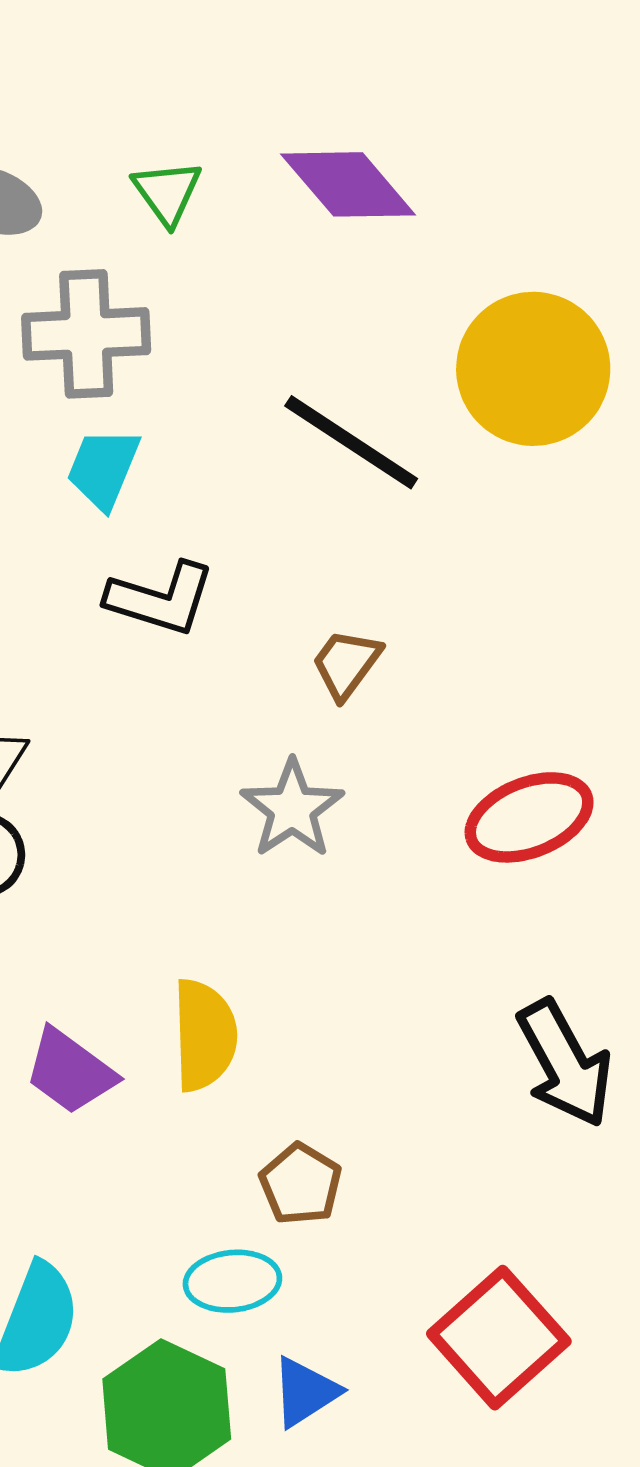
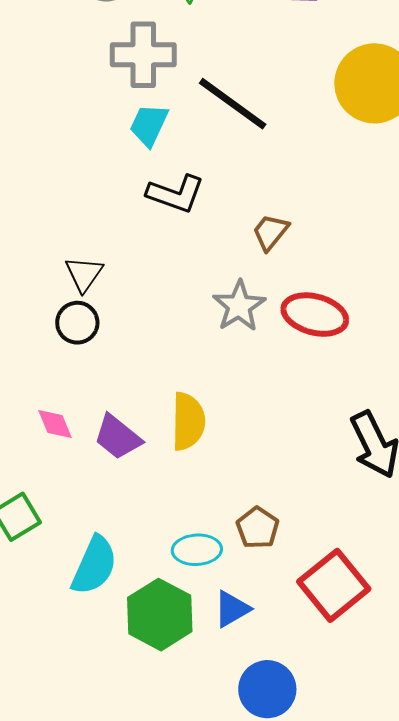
black line: (351, 442) -> (233, 104), moved
red ellipse: (529, 817) -> (315, 315), moved, turned 34
brown pentagon: (301, 1184) -> (258, 528), moved

